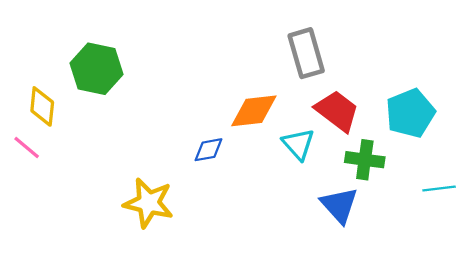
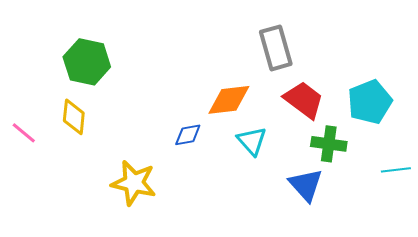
yellow diamond: (42, 106) -> (74, 117), moved
cyan triangle: (298, 144) -> (252, 141), moved

